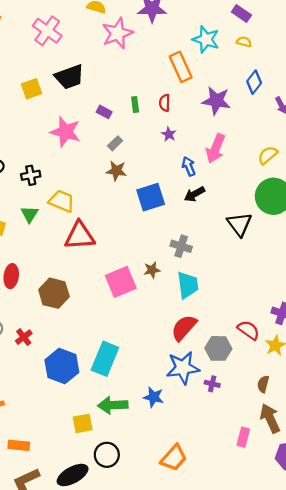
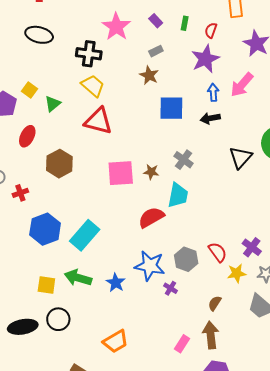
purple star: (169, 134) -> (205, 59), size x2.0
black cross: (31, 175) -> (89, 54), moved, size x1.4
green triangle: (30, 214) -> (53, 104), moved
red semicircle: (184, 328) -> (151, 217), moved

